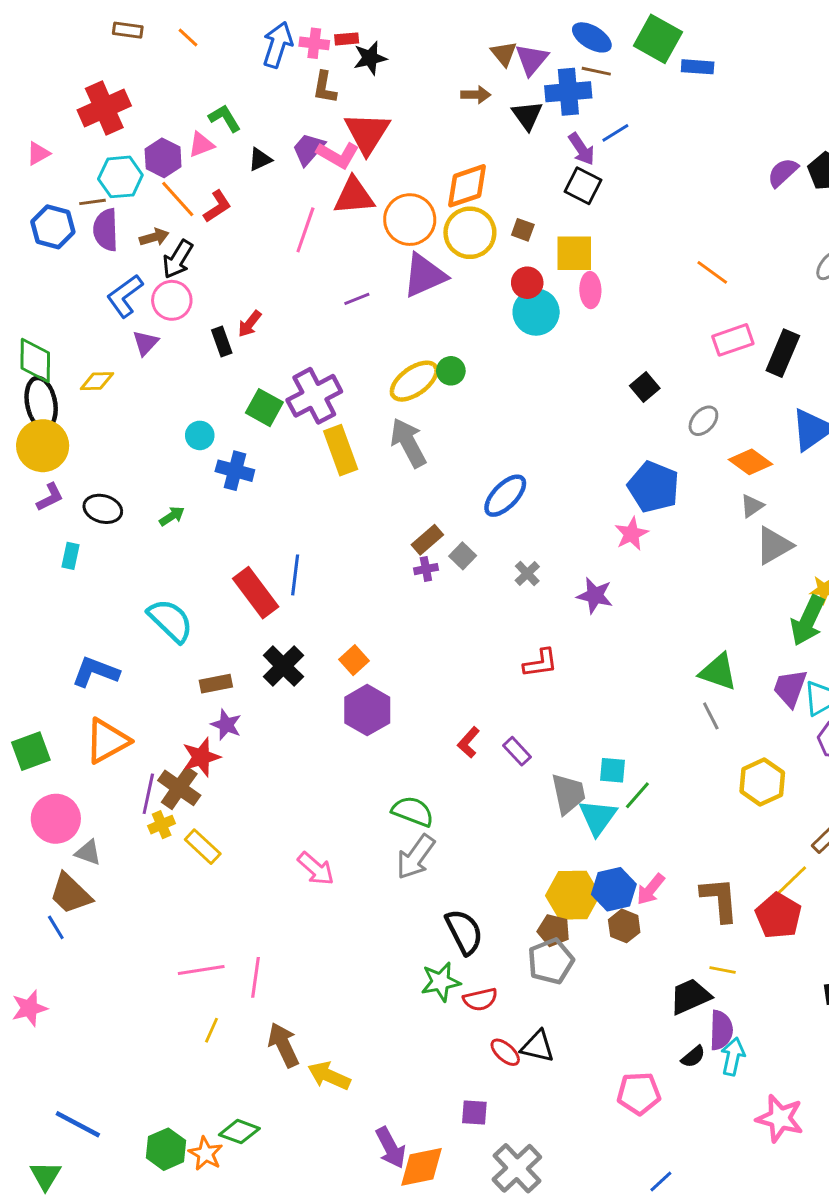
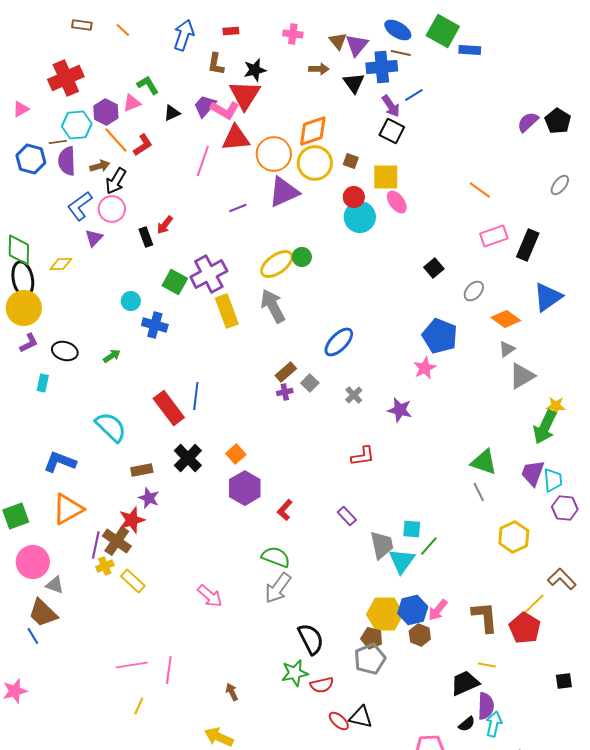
pink cross: (314, 43) -> (293, 34), moved
black star: (370, 58) -> (255, 70), moved
pink ellipse: (590, 290) -> (397, 202), turned -35
red L-shape: (468, 742) -> (285, 510), moved
brown arrow: (283, 1045) -> (232, 692), moved, size x0.6

